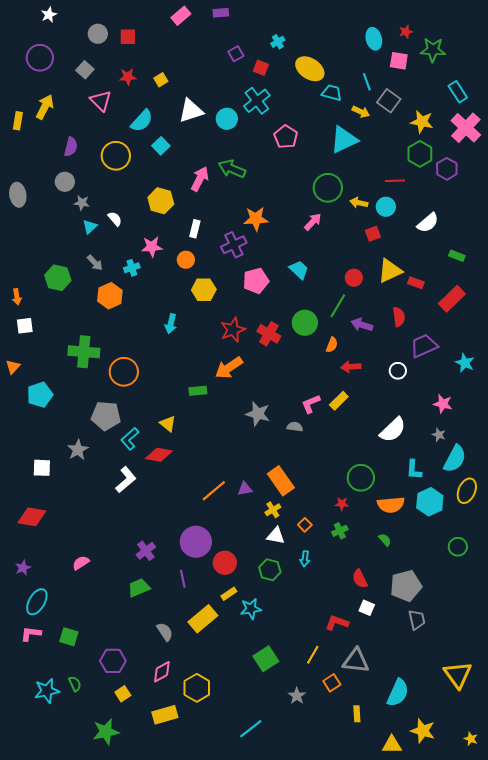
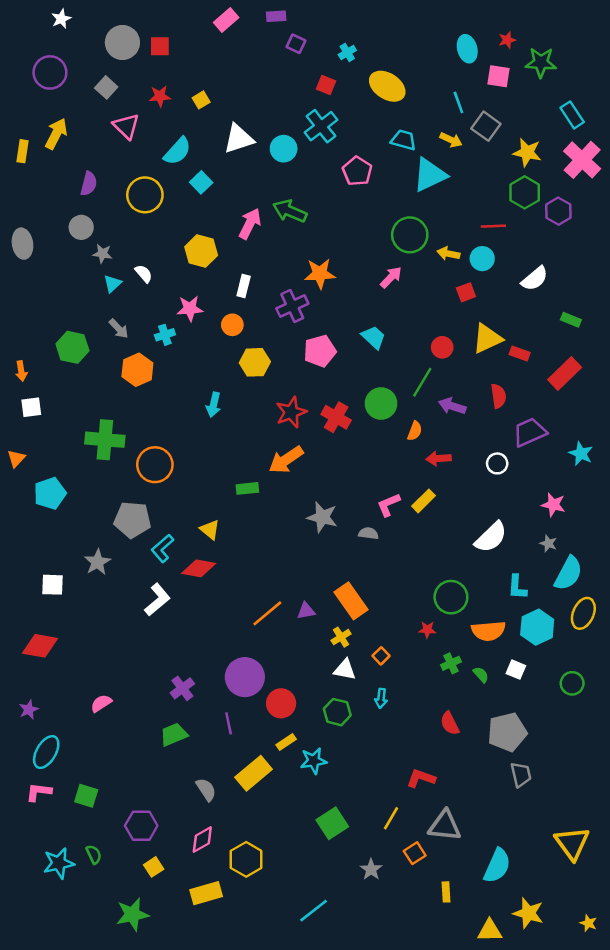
gray circle: (98, 34) -> (122, 42), size x1.4
purple square: (236, 54) -> (296, 44), moved, turned -35
cyan trapezoid: (332, 93) -> (403, 140), moved
green cross: (340, 531) -> (451, 663), moved
white square: (367, 608) -> (516, 670), moved

